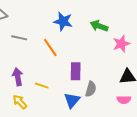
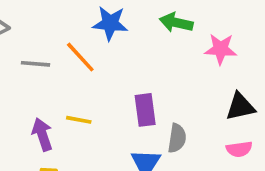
pink star: (121, 44) -> (221, 49), turned 30
orange line: (50, 47) -> (80, 57), moved
yellow line: (42, 86) -> (79, 120), moved

